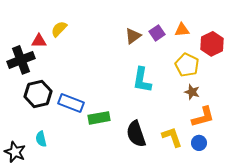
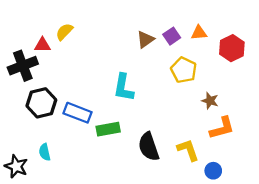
yellow pentagon: (187, 65) -> (184, 70), moved
cyan L-shape: (142, 80) -> (123, 88), moved
blue circle: (199, 143) -> (213, 171), moved

